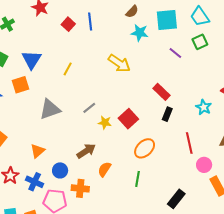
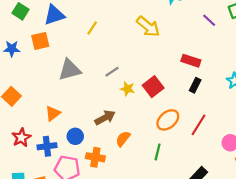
blue triangle: (32, 60) -> (54, 15), turned 35
red rectangle: (162, 92) -> (191, 61), turned -30
red line: (189, 143) -> (198, 125), moved, turned 40
blue cross: (35, 182) -> (47, 146), turned -36

